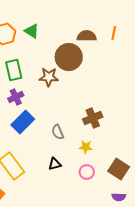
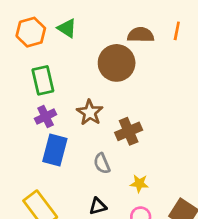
brown star: (49, 77) -> (90, 113), moved, turned 30
brown cross: (93, 118) -> (129, 131), moved
blue rectangle: (23, 122) -> (55, 150), turned -30

